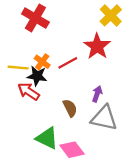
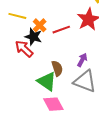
yellow line: (18, 68) -> (17, 16), moved
green triangle: (47, 138) -> (47, 81), moved

